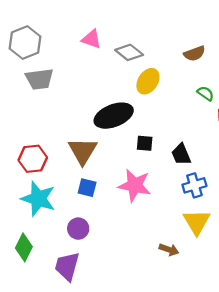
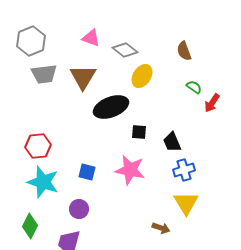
brown semicircle: (194, 54) -> (184, 51), turned 90
brown triangle: (83, 151) -> (83, 77), moved

